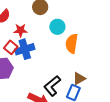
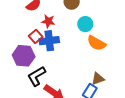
orange semicircle: (72, 44) -> (96, 43), turned -78
black L-shape: (52, 86) -> (37, 76), moved

